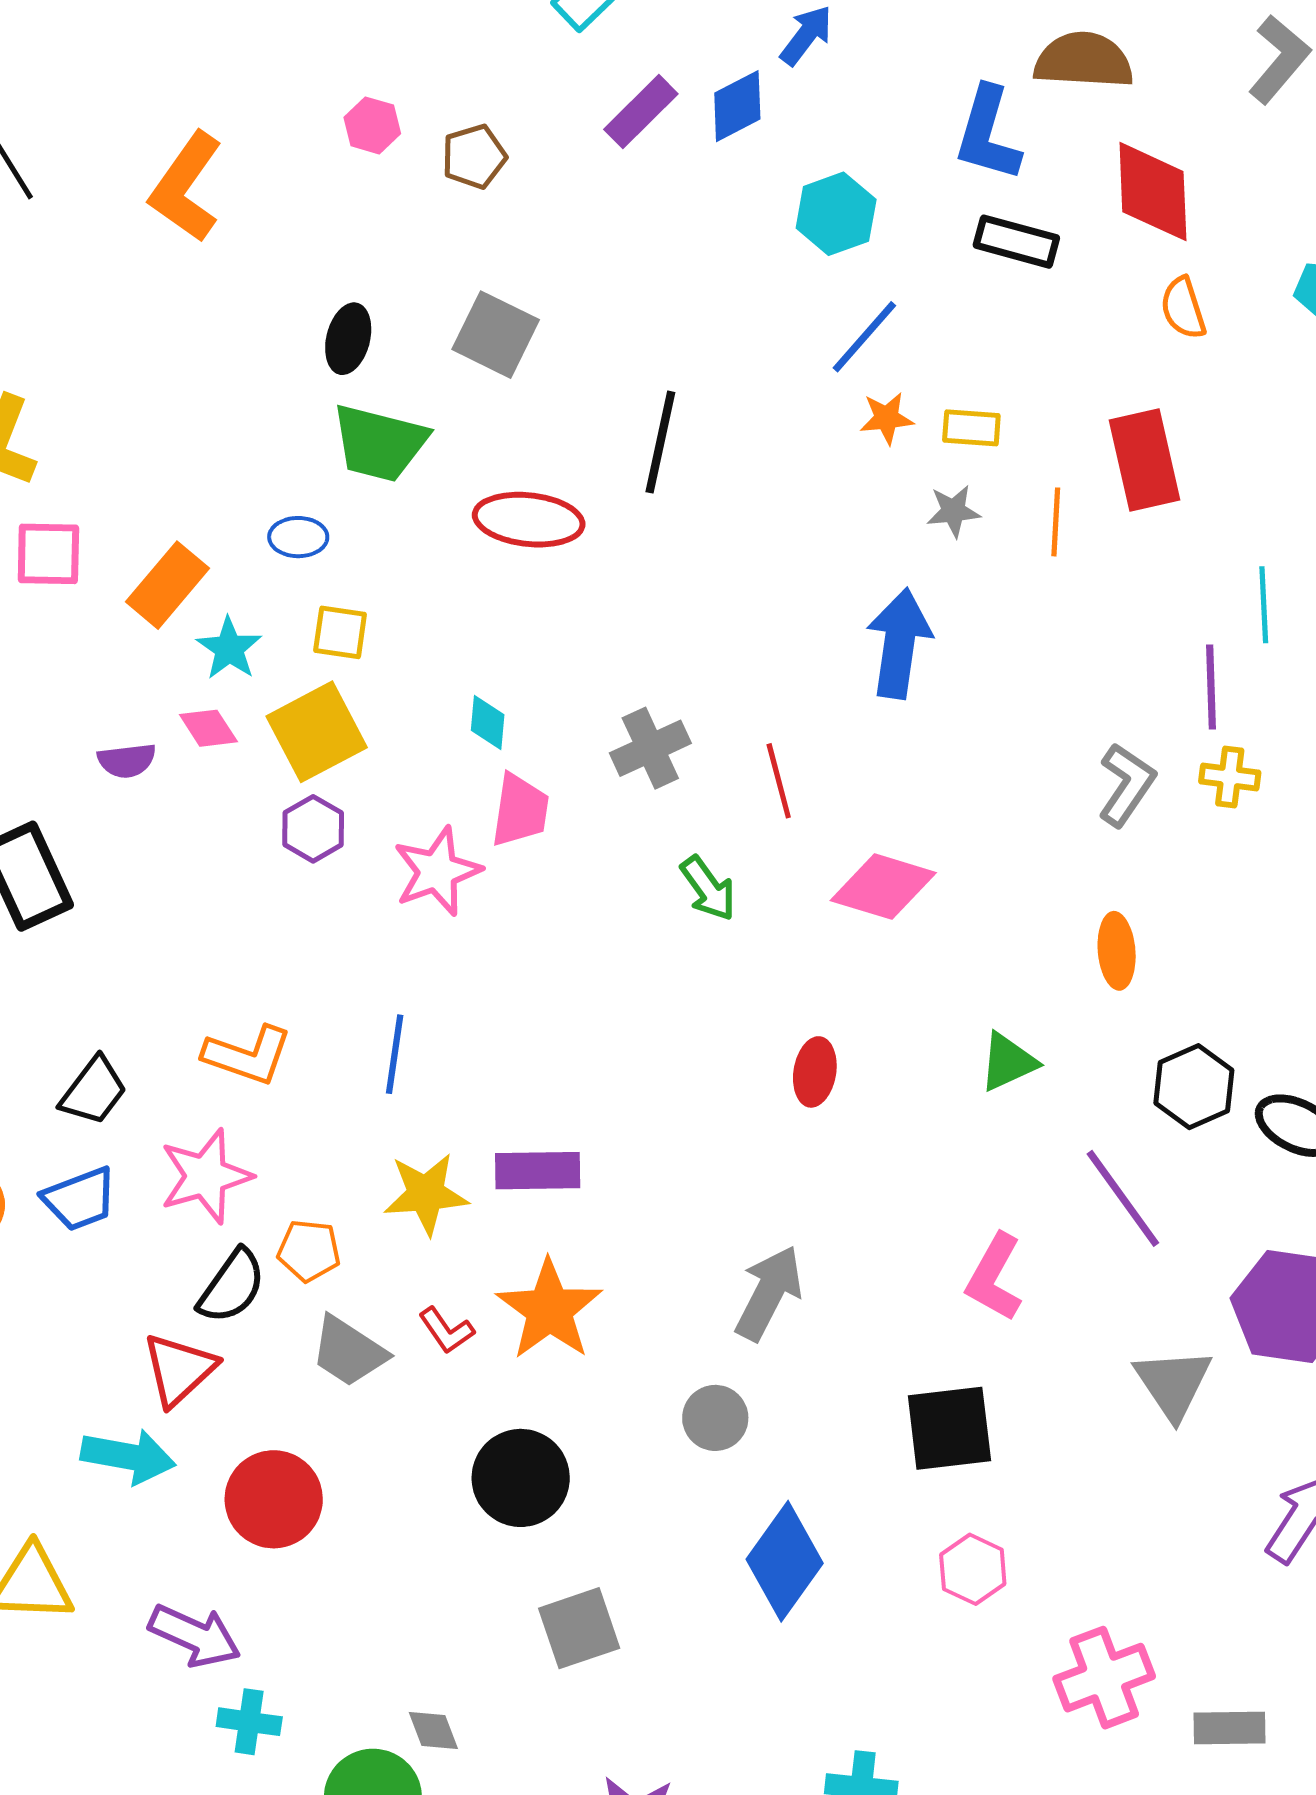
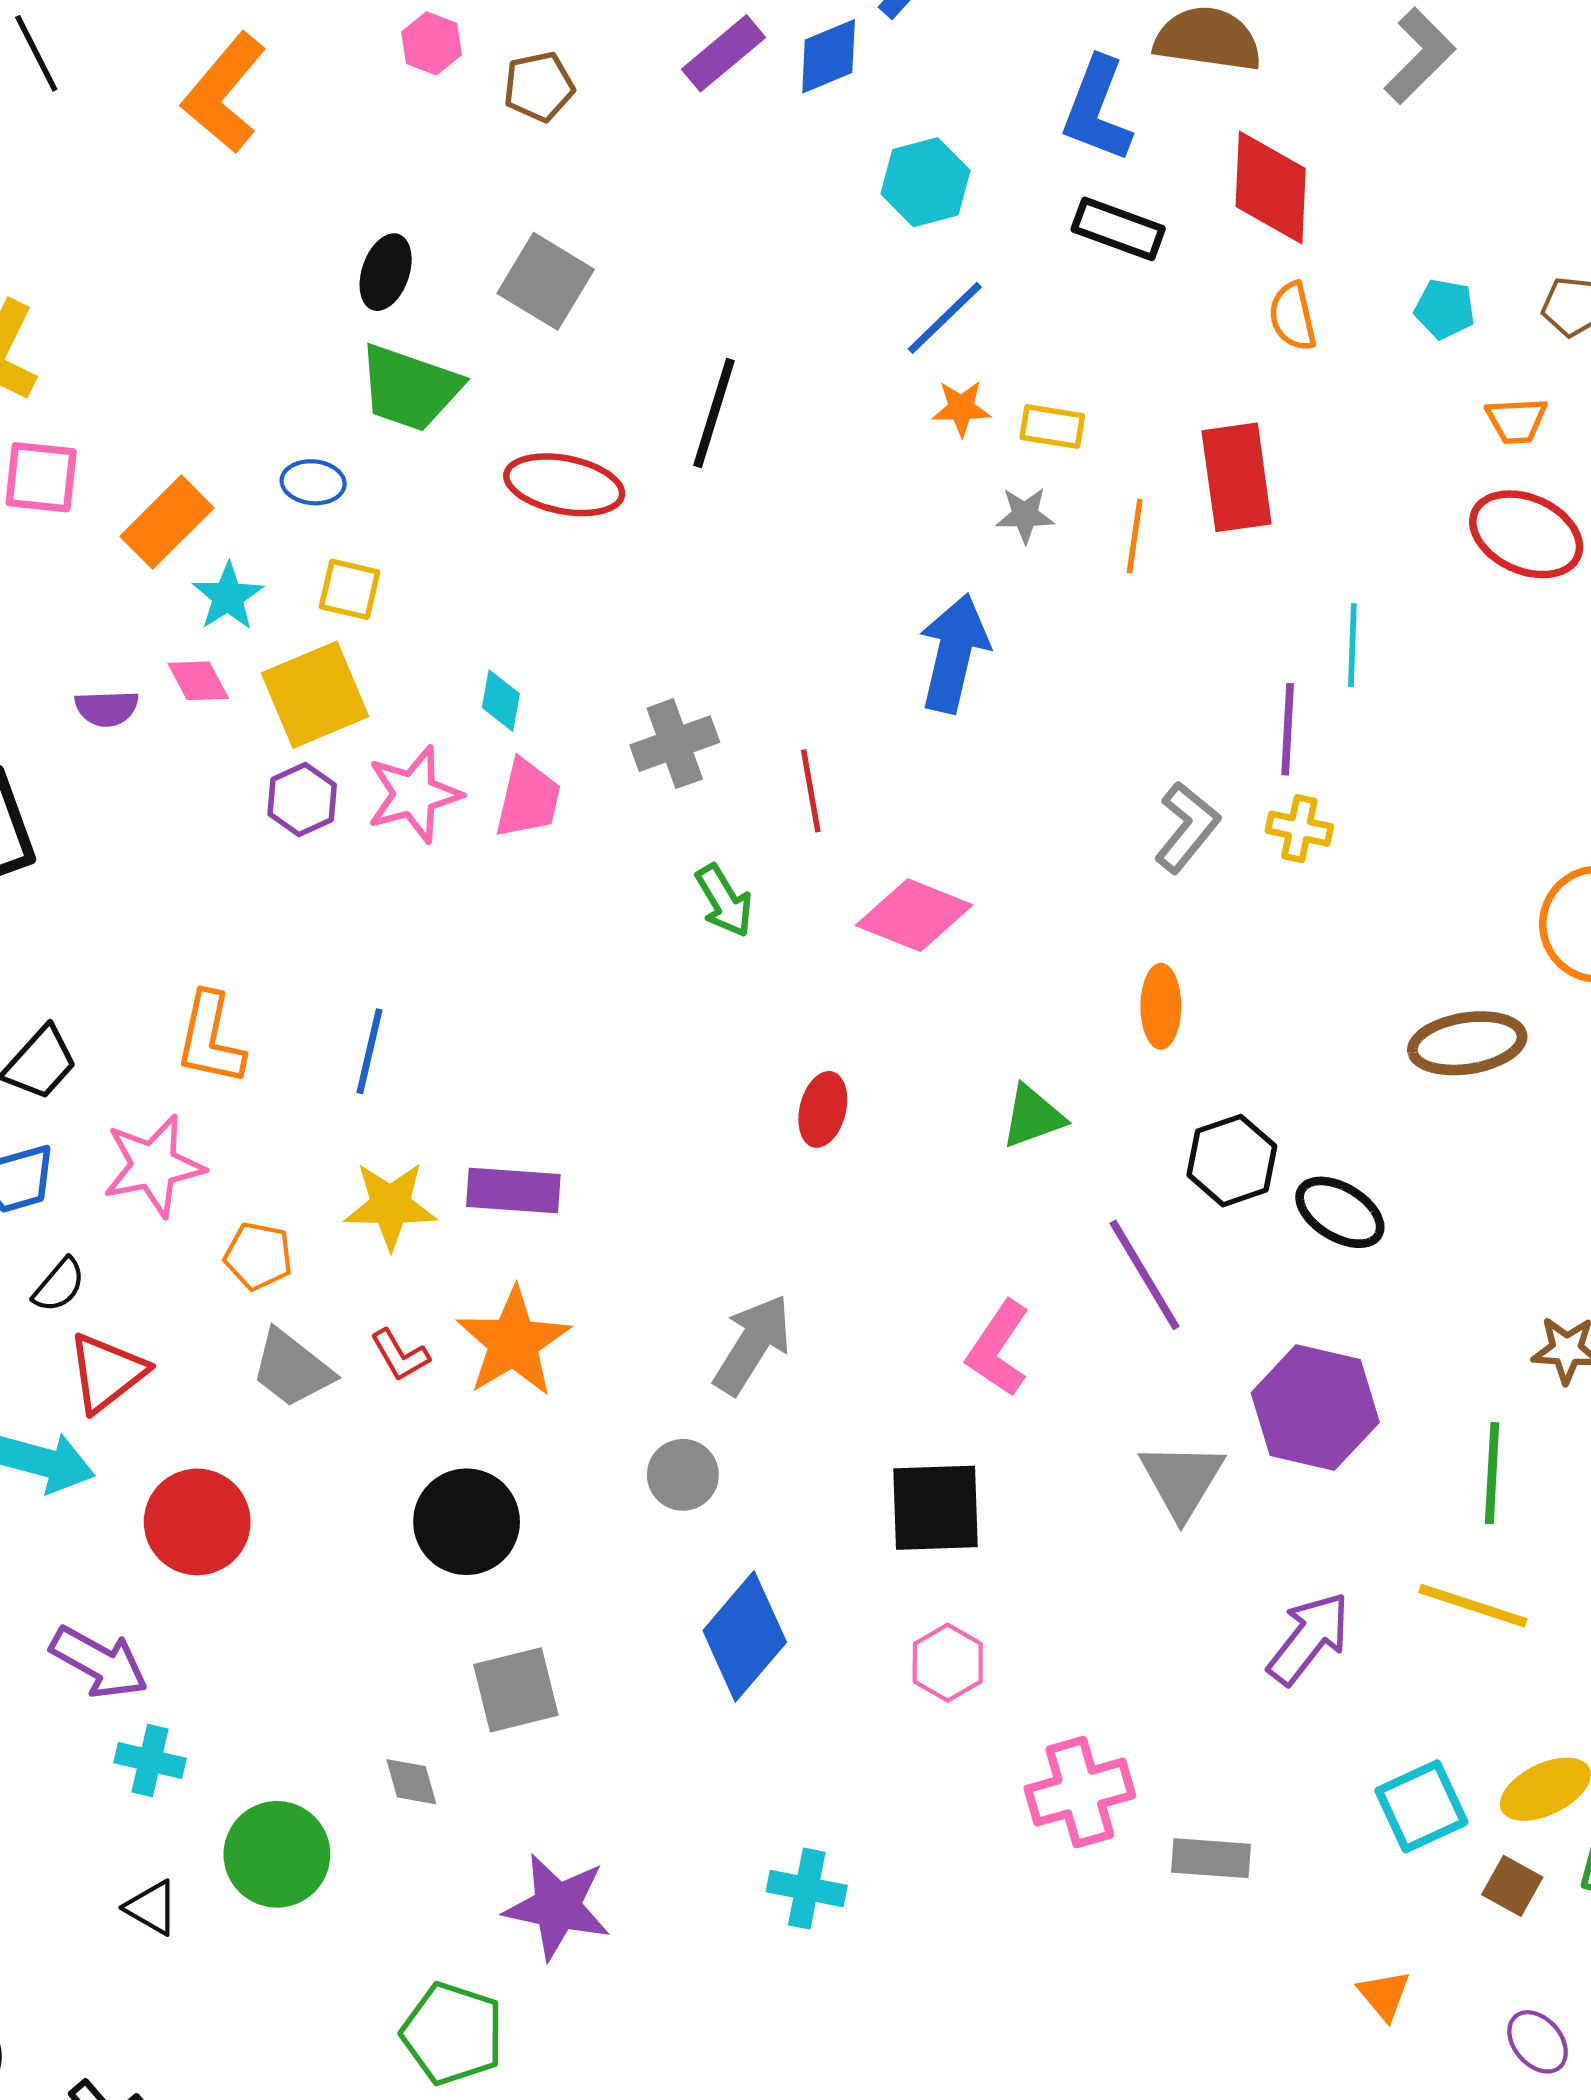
pink star: (437, 871) -> (414, 794), moved
orange L-shape: (248, 1055) -> (210, 1039), turned 78
black semicircle: (232, 1286) -> (59, 1285), moved, size x0.7
gray diamond: (433, 1730) -> (411, 1782), moved

